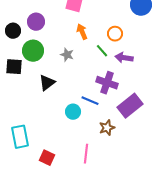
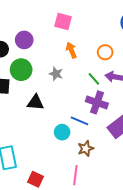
green line: (102, 51) -> (94, 79), moved
black triangle: (47, 83) -> (35, 102), turned 42
brown star: (107, 128) -> (86, 149), moved

